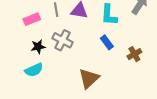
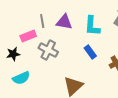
pink rectangle: (32, 19) -> (28, 36), moved
black star: (38, 47) -> (13, 54), moved

